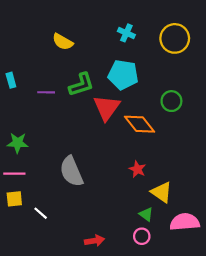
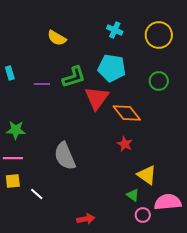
green circle: (171, 101) -> (159, 81), moved
red star: (137, 169) -> (125, 144), moved
pink circle: (142, 236) -> (143, 215), moved

